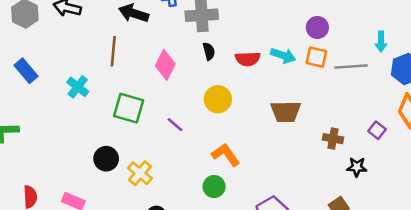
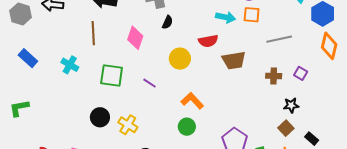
black semicircle: (209, 51) -> (167, 22), turned 48
red semicircle: (248, 59) -> (208, 41), moved
gray line: (351, 67) -> (279, 39), moved
purple square: (377, 130) -> (301, 73), moved
black star: (357, 167) -> (291, 105), moved

